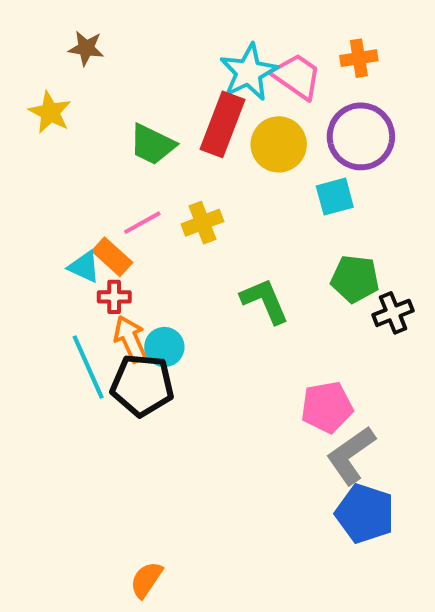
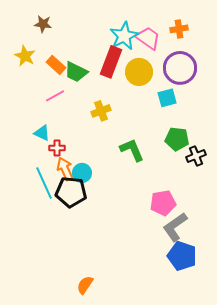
pink line: (142, 223) -> (55, 96), moved
orange rectangle: (112, 257) -> (56, 65), moved
orange semicircle: (146, 580) -> (85, 285), moved

